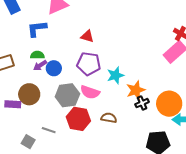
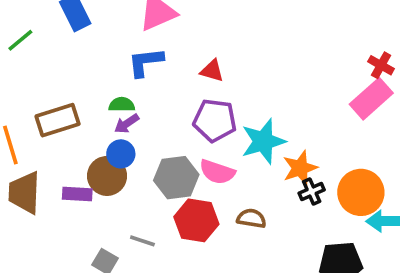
blue L-shape: (37, 29) -> (146, 62), moved
blue circle: (54, 68) -> (121, 154), moved
cyan star: (115, 75) -> (263, 141), size x1.4

